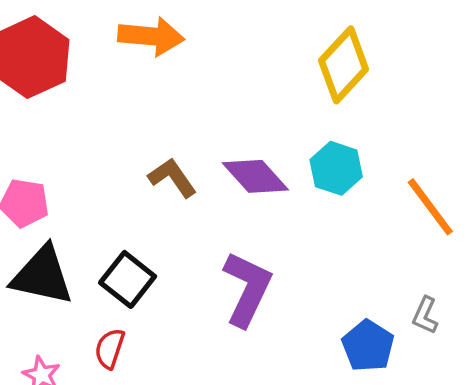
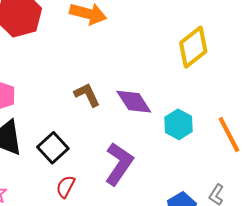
cyan hexagon: (336, 168) -> (179, 124), moved
red semicircle: (110, 349) -> (65, 187), moved

